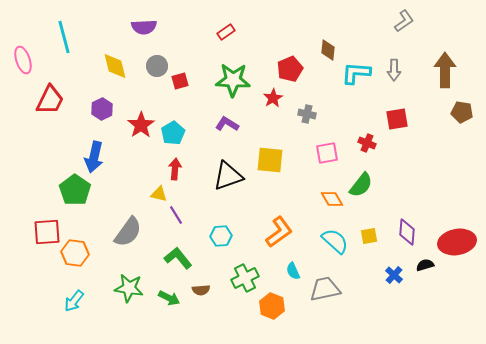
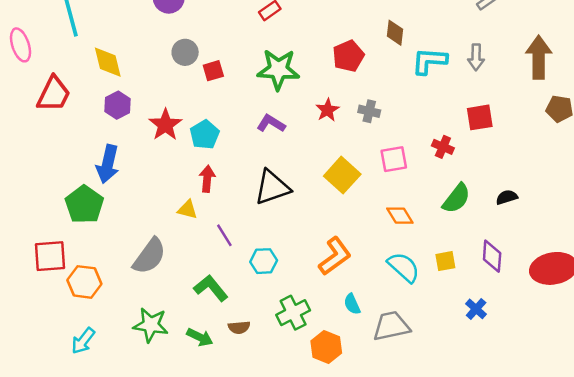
yellow diamond: (115, 66) -> (108, 62), moved
red star: (273, 98) -> (327, 110), moved
yellow square: (270, 160) -> (342, 175), moved, turned 36
green semicircle: (361, 185) -> (456, 198), moved
purple line: (176, 215) -> (224, 235), moved
black semicircle: (425, 265) -> (507, 197), moved

